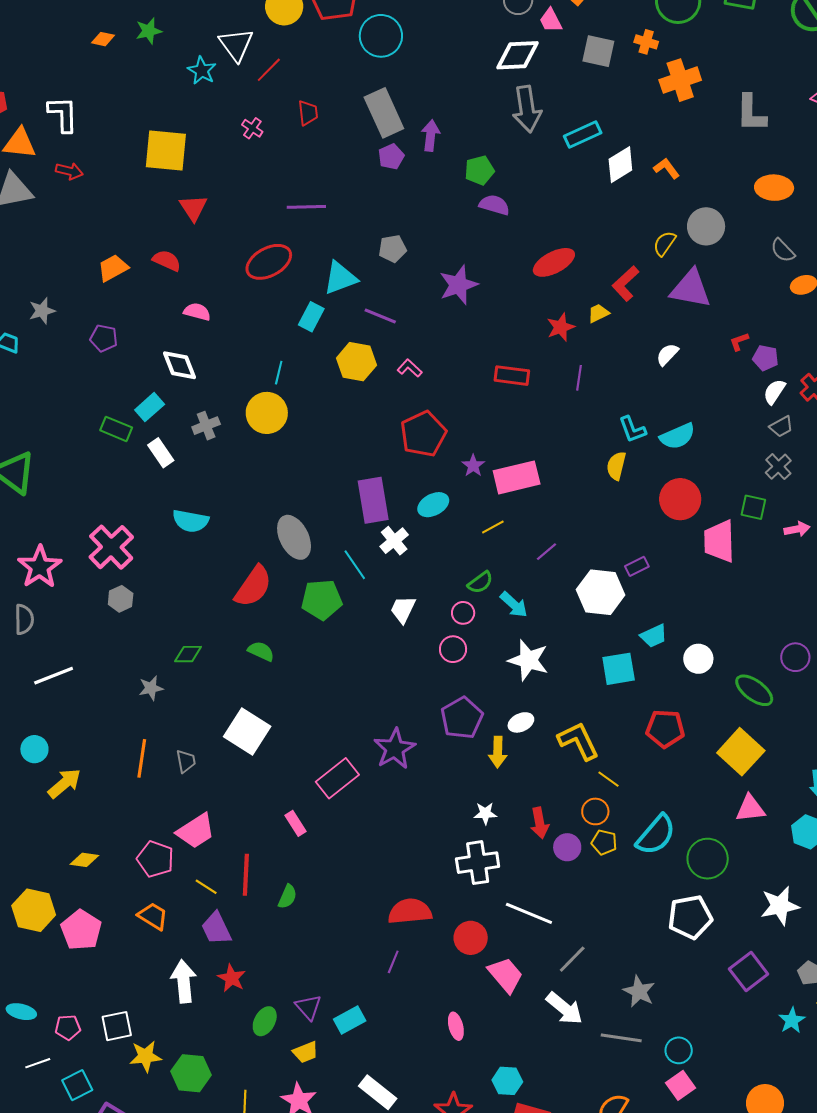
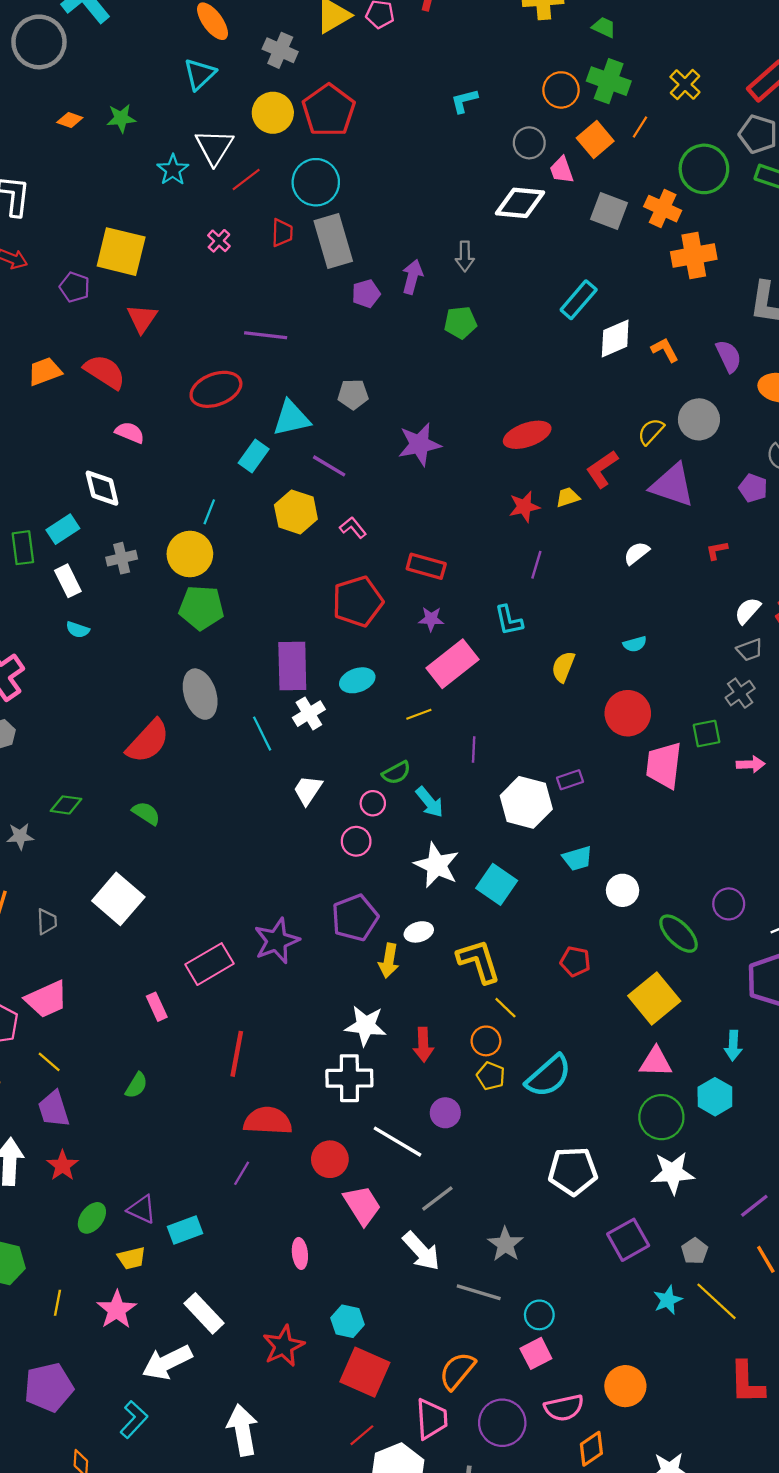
cyan circle: (381, 36) -> (316, 182), moved
orange cross: (646, 42) -> (663, 209), size x1.4
gray arrow: (527, 109) -> (465, 256), moved, size x0.6
gray rectangle: (384, 113) -> (333, 241), moved
cyan rectangle: (583, 135) -> (579, 300), turned -33
purple semicircle: (494, 205) -> (729, 356), moved, turned 40
red semicircle: (167, 261) -> (105, 372), size x1.4
purple pentagon: (104, 338) -> (75, 287), moved
purple pentagon: (765, 358) -> (753, 488), moved
red rectangle: (512, 376) -> (426, 566), moved
green rectangle: (116, 429) -> (23, 548), turned 52
cyan L-shape: (632, 429) -> (509, 620), moved
cyan semicircle: (678, 436) -> (635, 644), size x0.6
purple star: (473, 466) -> (431, 619), moved, turned 30
pink rectangle: (517, 477) -> (453, 664), turned -33
green square: (753, 507) -> (706, 734), turned -32
cyan semicircle: (191, 521) -> (78, 630), moved, size x0.6
purple line: (546, 552) -> (474, 750), turned -55
green pentagon: (322, 600) -> (201, 608), moved
cyan square: (619, 669) -> (497, 884), moved, turned 36
red pentagon: (665, 729) -> (575, 961), size x0.7
white star: (485, 813) -> (366, 1026), size x1.6
purple circle: (567, 847) -> (445, 1113), moved
green circle: (708, 859) -> (661, 1117), moved
red line: (246, 875) -> (237, 1054), moved
purple triangle: (308, 1007) -> (142, 1209), turned -32

